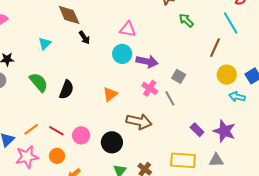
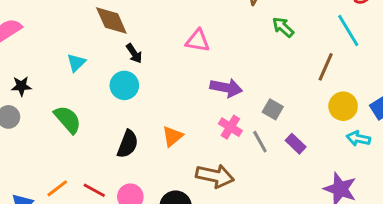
cyan circle: (122, 54) -> (124, 85), moved
black semicircle: (66, 90) -> (128, 144), moved
purple rectangle: (197, 130) -> (296, 144), moved

